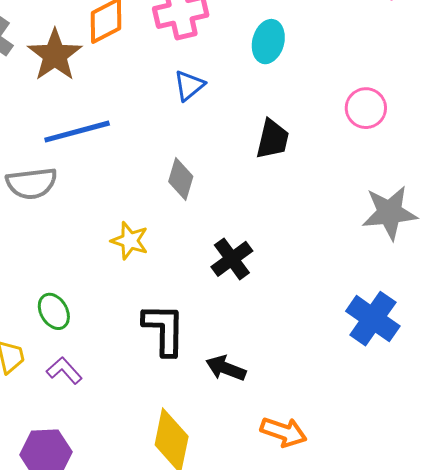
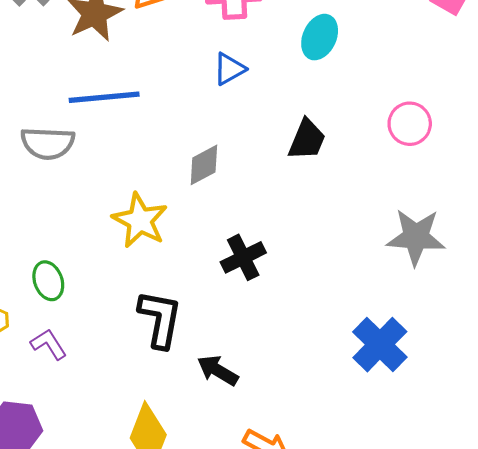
gray diamond: (181, 179) -> (204, 165), turned 36
yellow star: (130, 241) -> (140, 220), size x1.4

